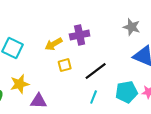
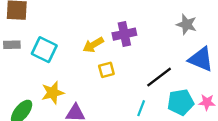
black line: (96, 71) -> (159, 77), moved

